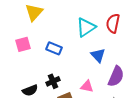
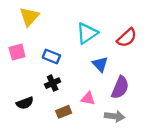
red semicircle: (113, 23) -> (127, 38), moved, turned -144
black cross: (53, 81) -> (53, 83), moved

